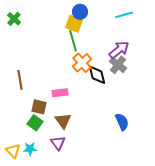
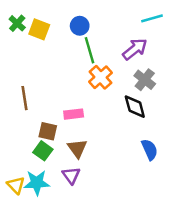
blue circle: (80, 12) -> (80, 26), moved
yellow square: (74, 24) -> (39, 29), moved
purple arrow: (119, 50) -> (135, 49), moved
black diamond: (97, 75) -> (135, 107), moved
cyan star: (30, 149) -> (37, 183), size x1.5

